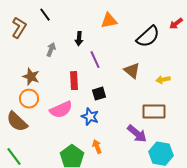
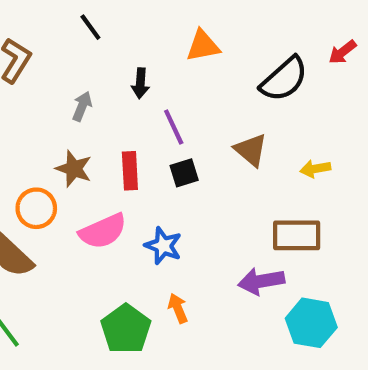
black line: (45, 15) -> (90, 27), moved
brown star: (31, 77) -> (74, 169), moved
black square: (99, 94) -> (184, 173), moved
purple arrow: (137, 134) -> (261, 281), turned 130

